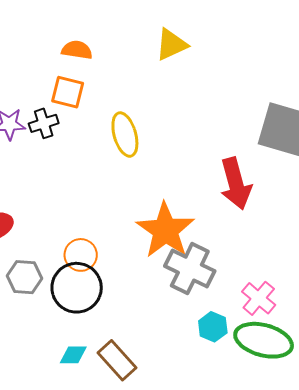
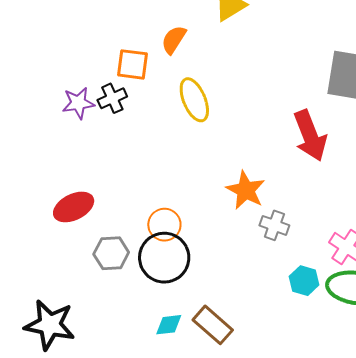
orange semicircle: (77, 50) -> (174, 40), moved, turned -60
orange star: (165, 230) -> (246, 190), size x0.7
gray cross: (190, 269) -> (274, 225), size x0.6

